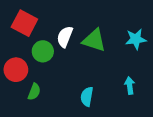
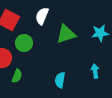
white semicircle: (65, 37) -> (42, 16), moved
green triangle: (94, 40) -> (66, 34), turned -35

